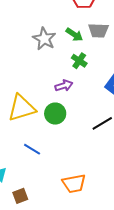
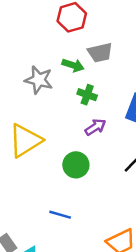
purple arrow: (64, 86) -> (95, 127), moved
yellow triangle: (22, 108) -> (25, 141), moved

